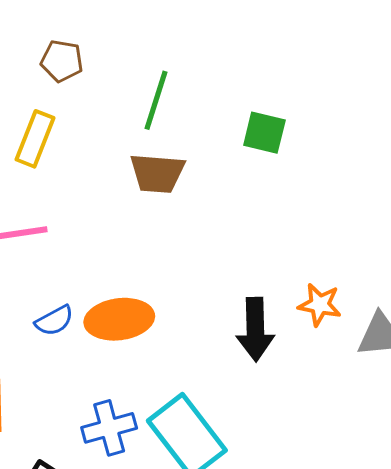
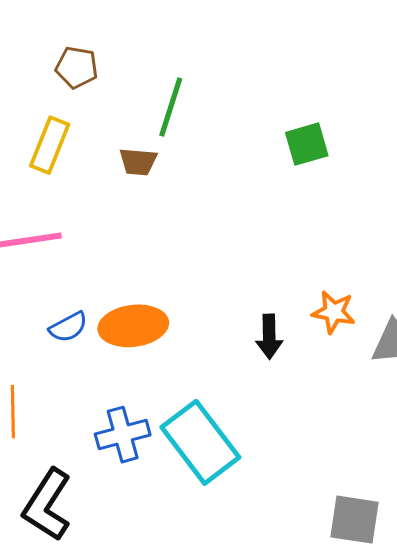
green square: (264, 133) -> (307, 144), moved, turned -30
brown trapezoid: (157, 173) -> (138, 162), moved, size x0.7
black arrow: (255, 329) -> (269, 337), size x0.7

